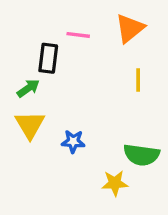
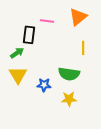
green semicircle: (141, 155) -> (69, 74), moved
yellow star: (115, 183) -> (69, 99), moved

